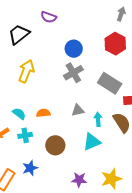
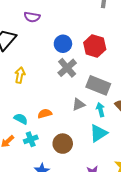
red hexagon: (115, 44) -> (95, 46), moved
yellow arrow: (26, 71) -> (20, 75), size x0.7
gray rectangle: (110, 83) -> (98, 85), moved

